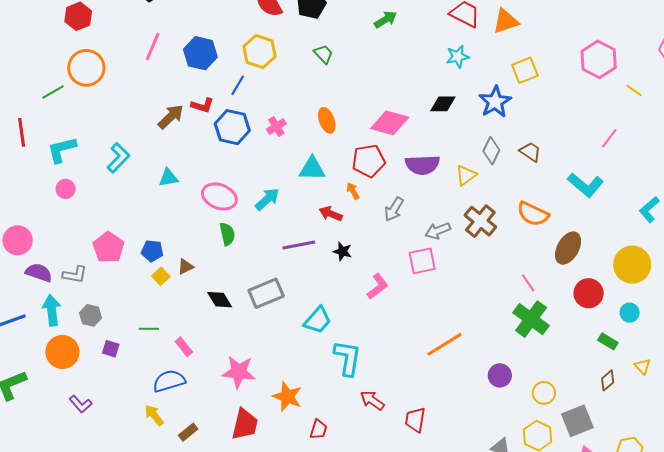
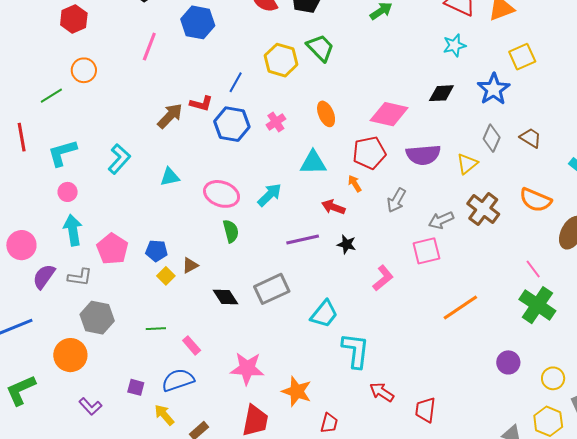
yellow hexagon: (260, 52) -> (281, 60), moved
blue hexagon: (200, 53) -> (198, 22), moved
green trapezoid: (323, 54) -> (320, 48), size x1.4
orange circle: (86, 68) -> (84, 70), size x0.7
purple semicircle: (39, 273) -> (44, 277), turned -72
cyan arrow: (52, 310) -> (73, 230), moved
gray hexagon: (91, 315) -> (97, 318), size x1.5
orange line: (444, 344) -> (460, 308), moved
purple square: (111, 349) -> (136, 387), moved

